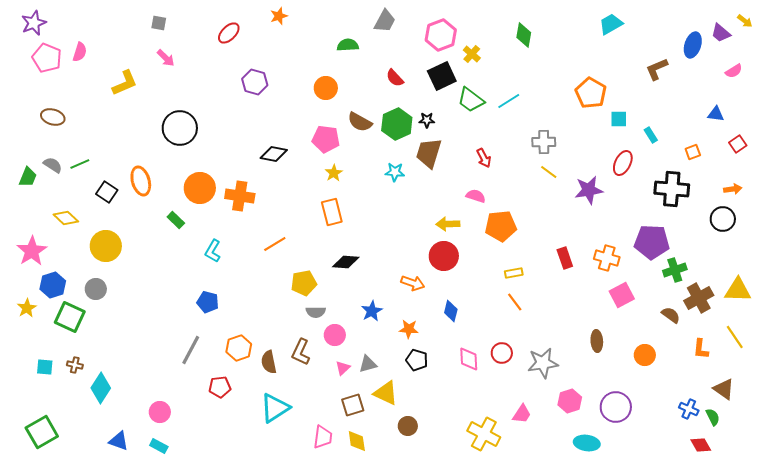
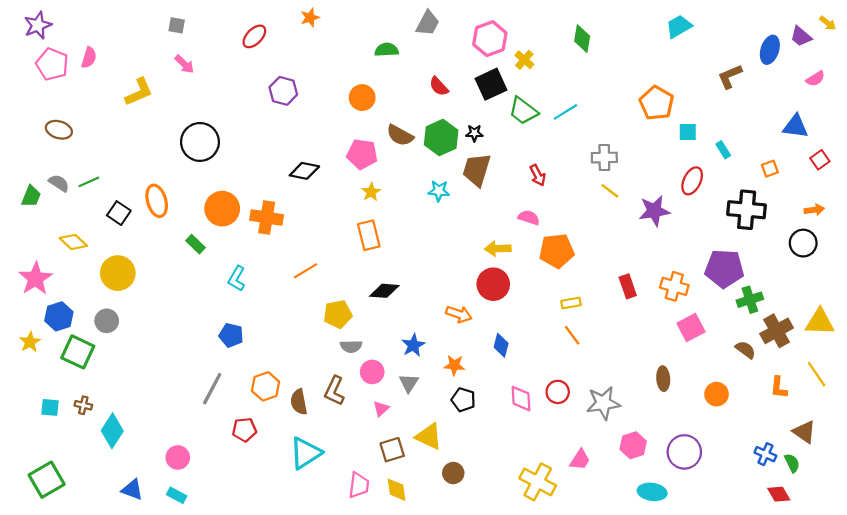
blue triangle: (716, 114) -> (795, 126), size x1.4
gray triangle: (368, 364) -> (409, 383), moved, turned -42

